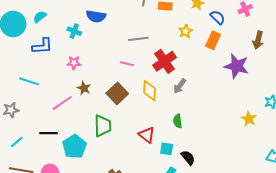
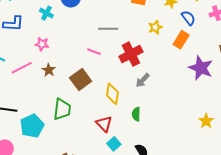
yellow diamond: (150, 91) -> (112, 94), moved
pink line: (62, 103) -> (22, 68), moved
cyan square: (167, 149) -> (114, 144), moved, turned 32

